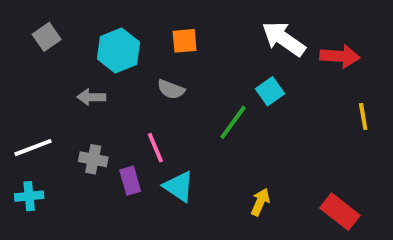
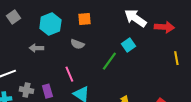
gray cross: (93, 159) -> (26, 90), moved
purple rectangle: (130, 181) -> (47, 91), moved

